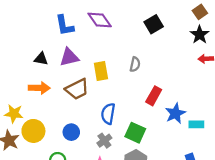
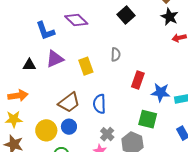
orange arrow: (39, 88) -> (18, 96), moved
brown trapezoid: (77, 89) -> (69, 102), moved
blue star: (175, 113) -> (161, 92), turned -30
yellow circle: (33, 131) -> (46, 130), moved
green square: (135, 133) -> (148, 119), moved
gray cross: (104, 141) -> (107, 134), moved

